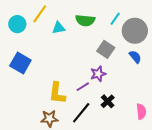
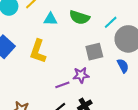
gray square: (106, 49) -> (94, 52), turned 30
yellow L-shape: (57, 93) -> (38, 51), moved

